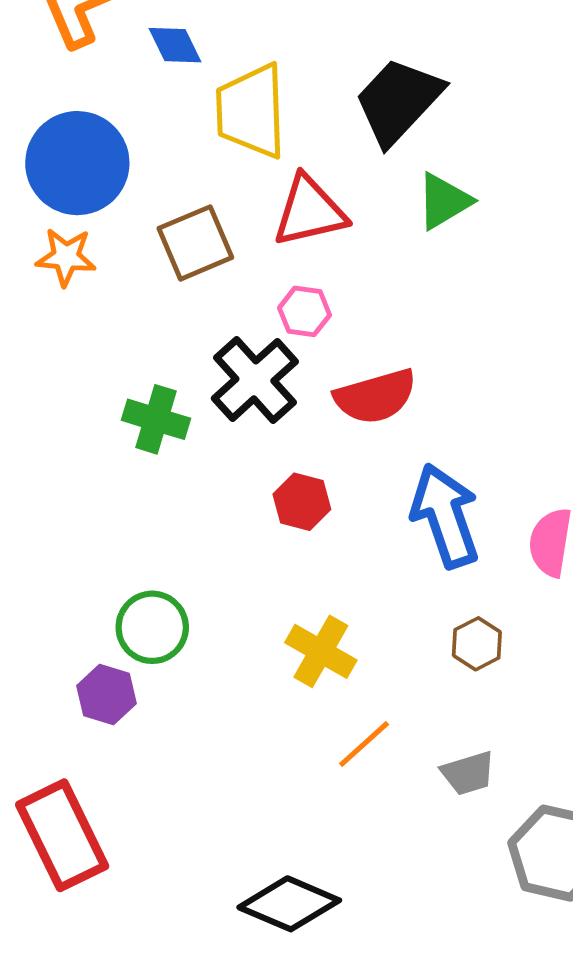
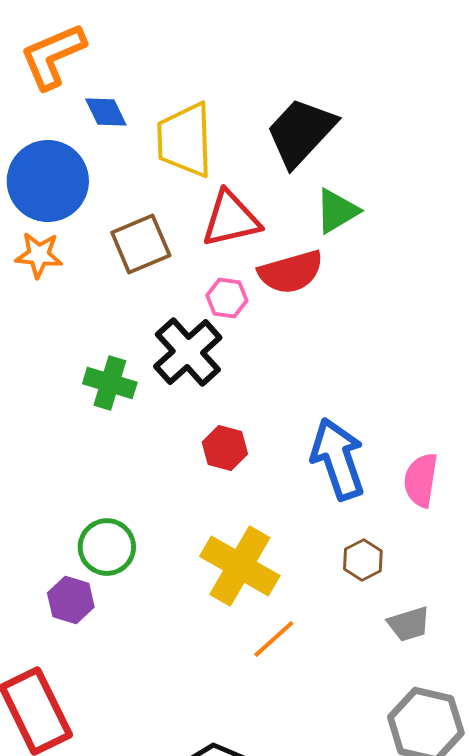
blue diamond: (175, 45) -> (106, 112), moved
red semicircle: (375, 396) -> (291, 272), moved
yellow cross: (321, 651) -> (240, 566), size x1.4
gray trapezoid: (468, 773) -> (409, 624), moved

